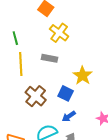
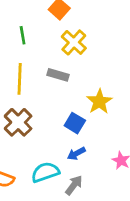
green line: (15, 38) -> (23, 35), moved
brown cross: (36, 96) -> (18, 122), moved

